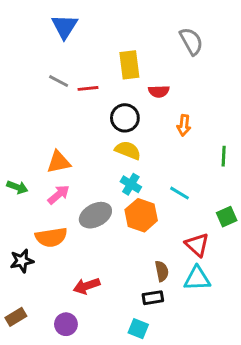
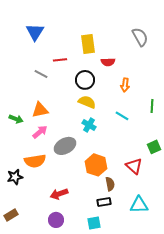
blue triangle: (64, 27) -> (35, 32), moved
gray semicircle: (191, 41) -> (140, 37), moved
gray line: (59, 81) -> (41, 74), moved
green arrow: (17, 187) -> (16, 119), moved
cyan line: (179, 193) -> (122, 116), moved
orange hexagon: (141, 215) -> (96, 165), moved
cyan triangle: (197, 279) -> (139, 205), moved
purple circle: (66, 324) -> (56, 220), moved
cyan square: (138, 329) -> (94, 223), turned -32

